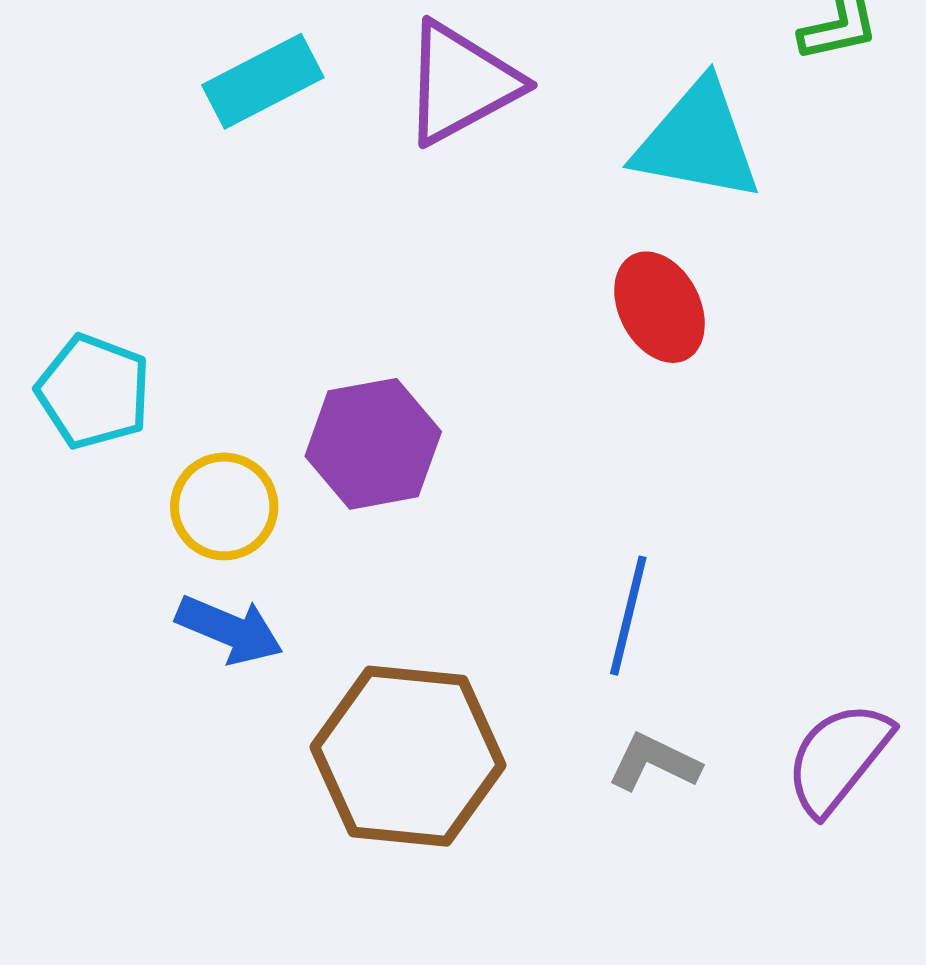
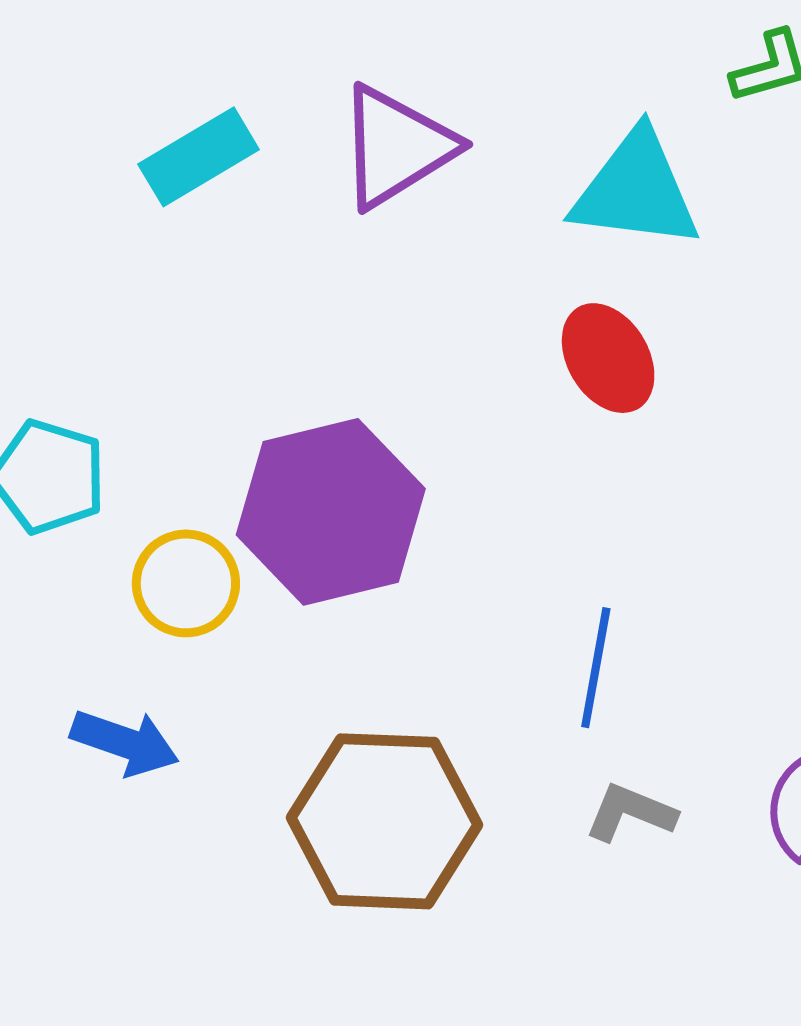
purple hexagon: (373, 444) -> (331, 512), size x1.4
blue arrow: (230, 630) -> (125, 742), moved

